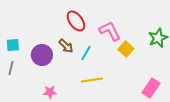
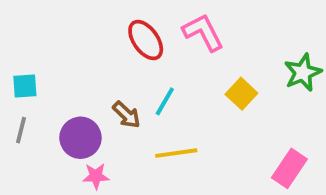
pink L-shape: (110, 31) -> (203, 32), moved
brown arrow: (66, 46) -> (126, 115), moved
purple circle: (42, 55) -> (80, 138), moved

